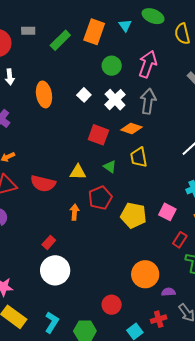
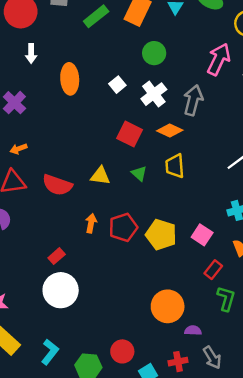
pink arrow: (148, 64) -> (219, 59), moved
red pentagon: (100, 198) -> (123, 227), moved
red circle: (112, 305) -> (122, 351), moved

